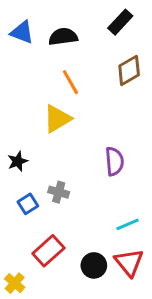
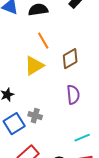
brown diamond: (129, 70) -> (70, 59), moved
blue square: (28, 204) -> (14, 124), size x1.5

